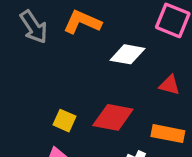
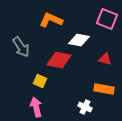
gray arrow: (34, 27) -> (21, 47), moved
red diamond: (113, 117) -> (59, 60), moved

